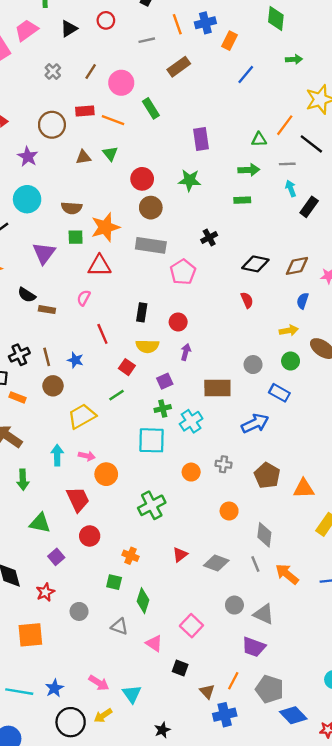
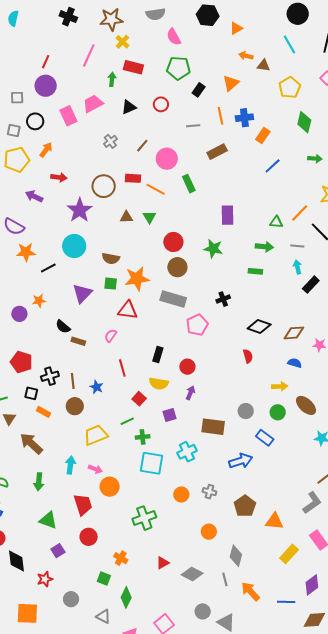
purple star: (28, 157) -> (80, 210), size x1.4
blue semicircle: (303, 301) -> (295, 363), turned 80
green cross: (163, 409) -> (143, 437), moved

